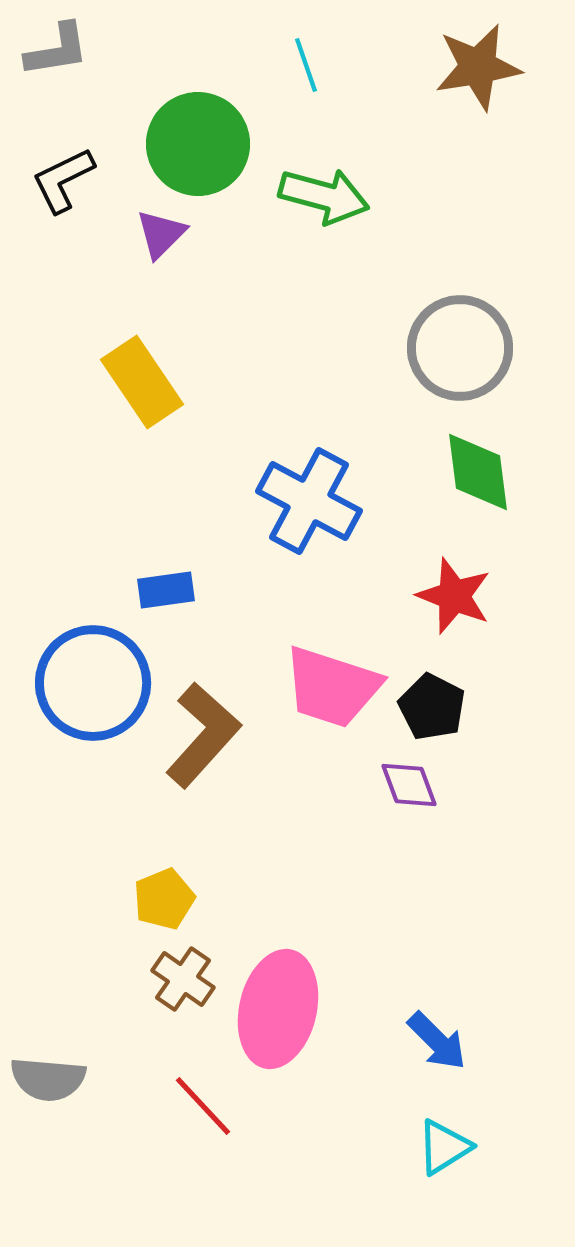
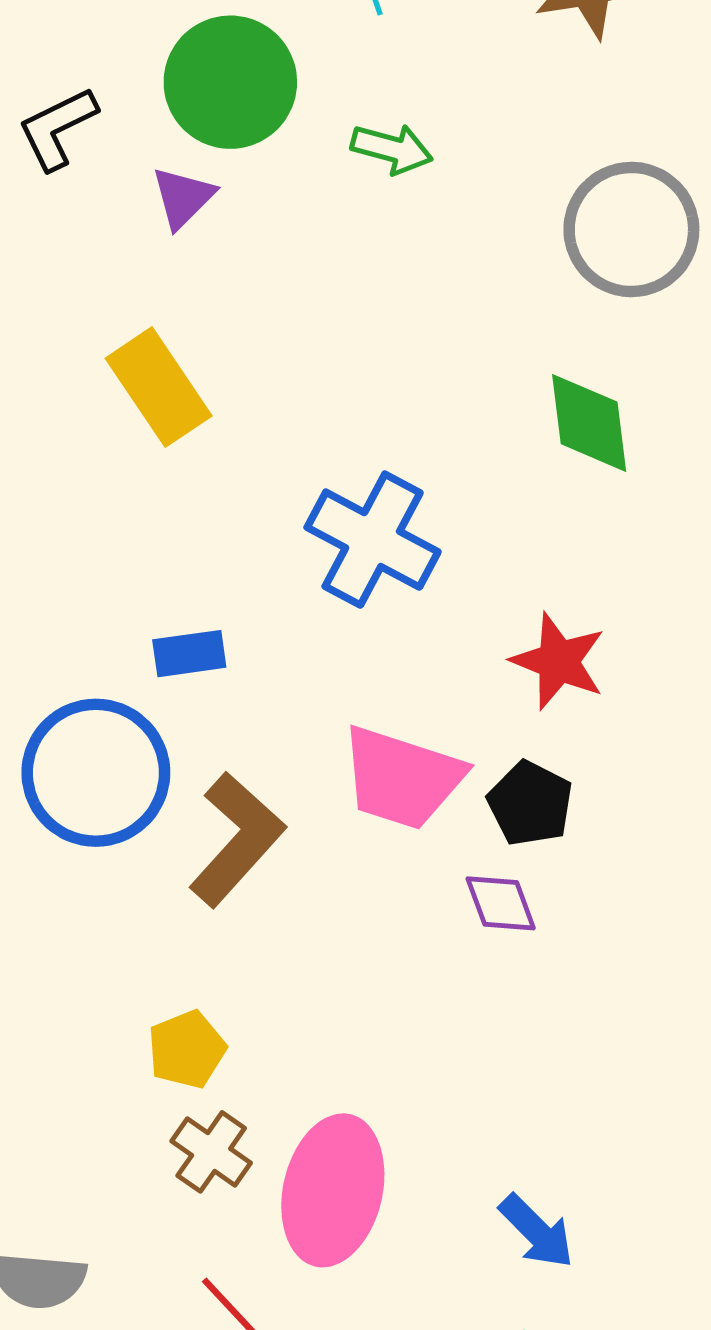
green arrow: (324, 196) -> (392, 149), size x0.7
gray circle: (460, 348) -> (631, 229), moved
green diamond: (478, 472) -> (589, 423), moved

